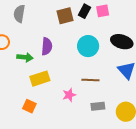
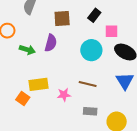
pink square: (103, 11) -> (111, 31), moved
brown square: (65, 16) -> (62, 19), moved
yellow rectangle: (40, 79) -> (38, 84), moved

